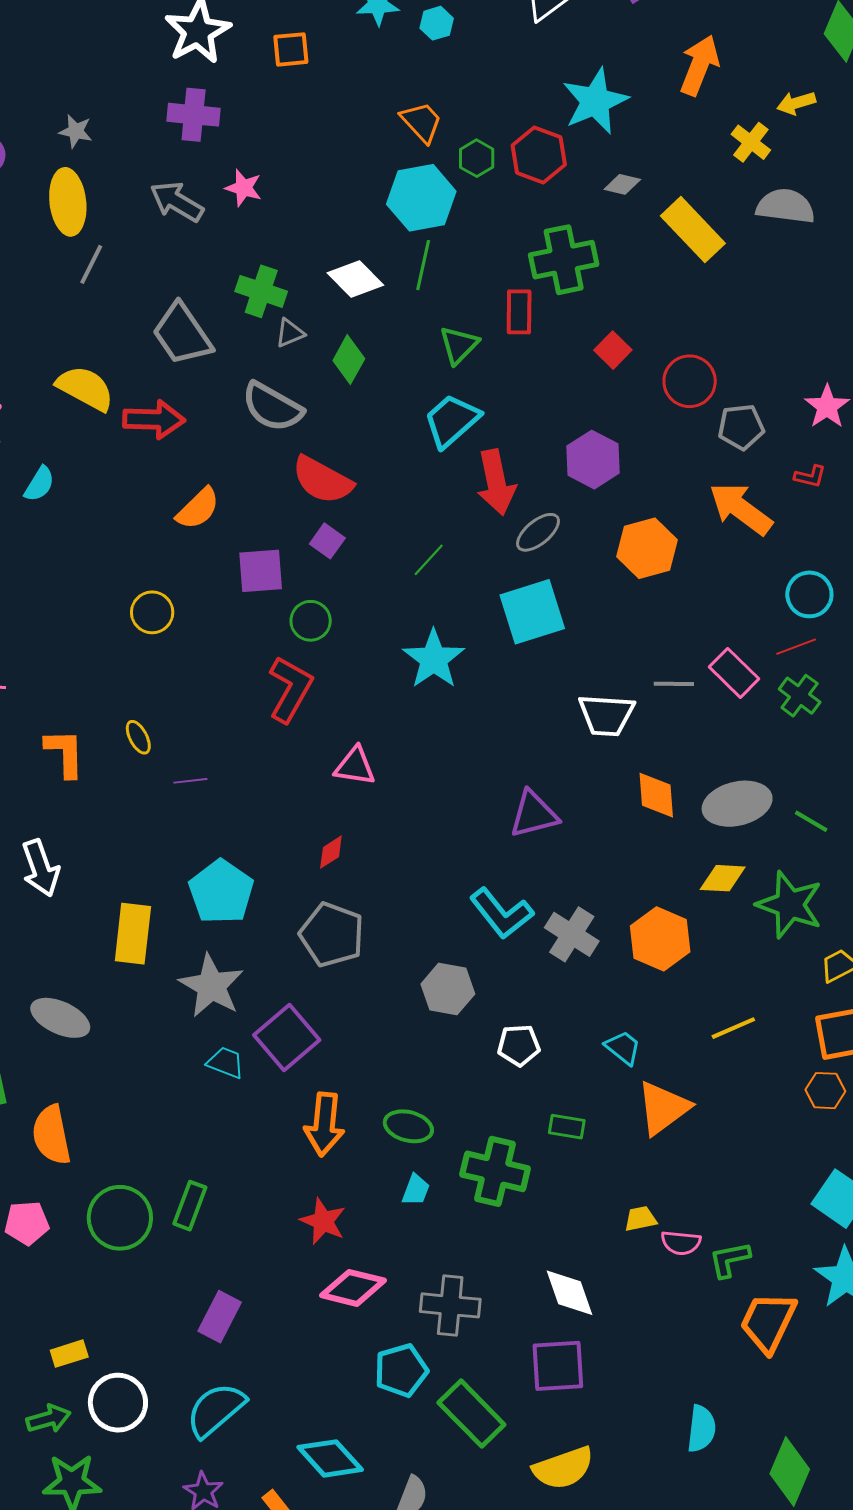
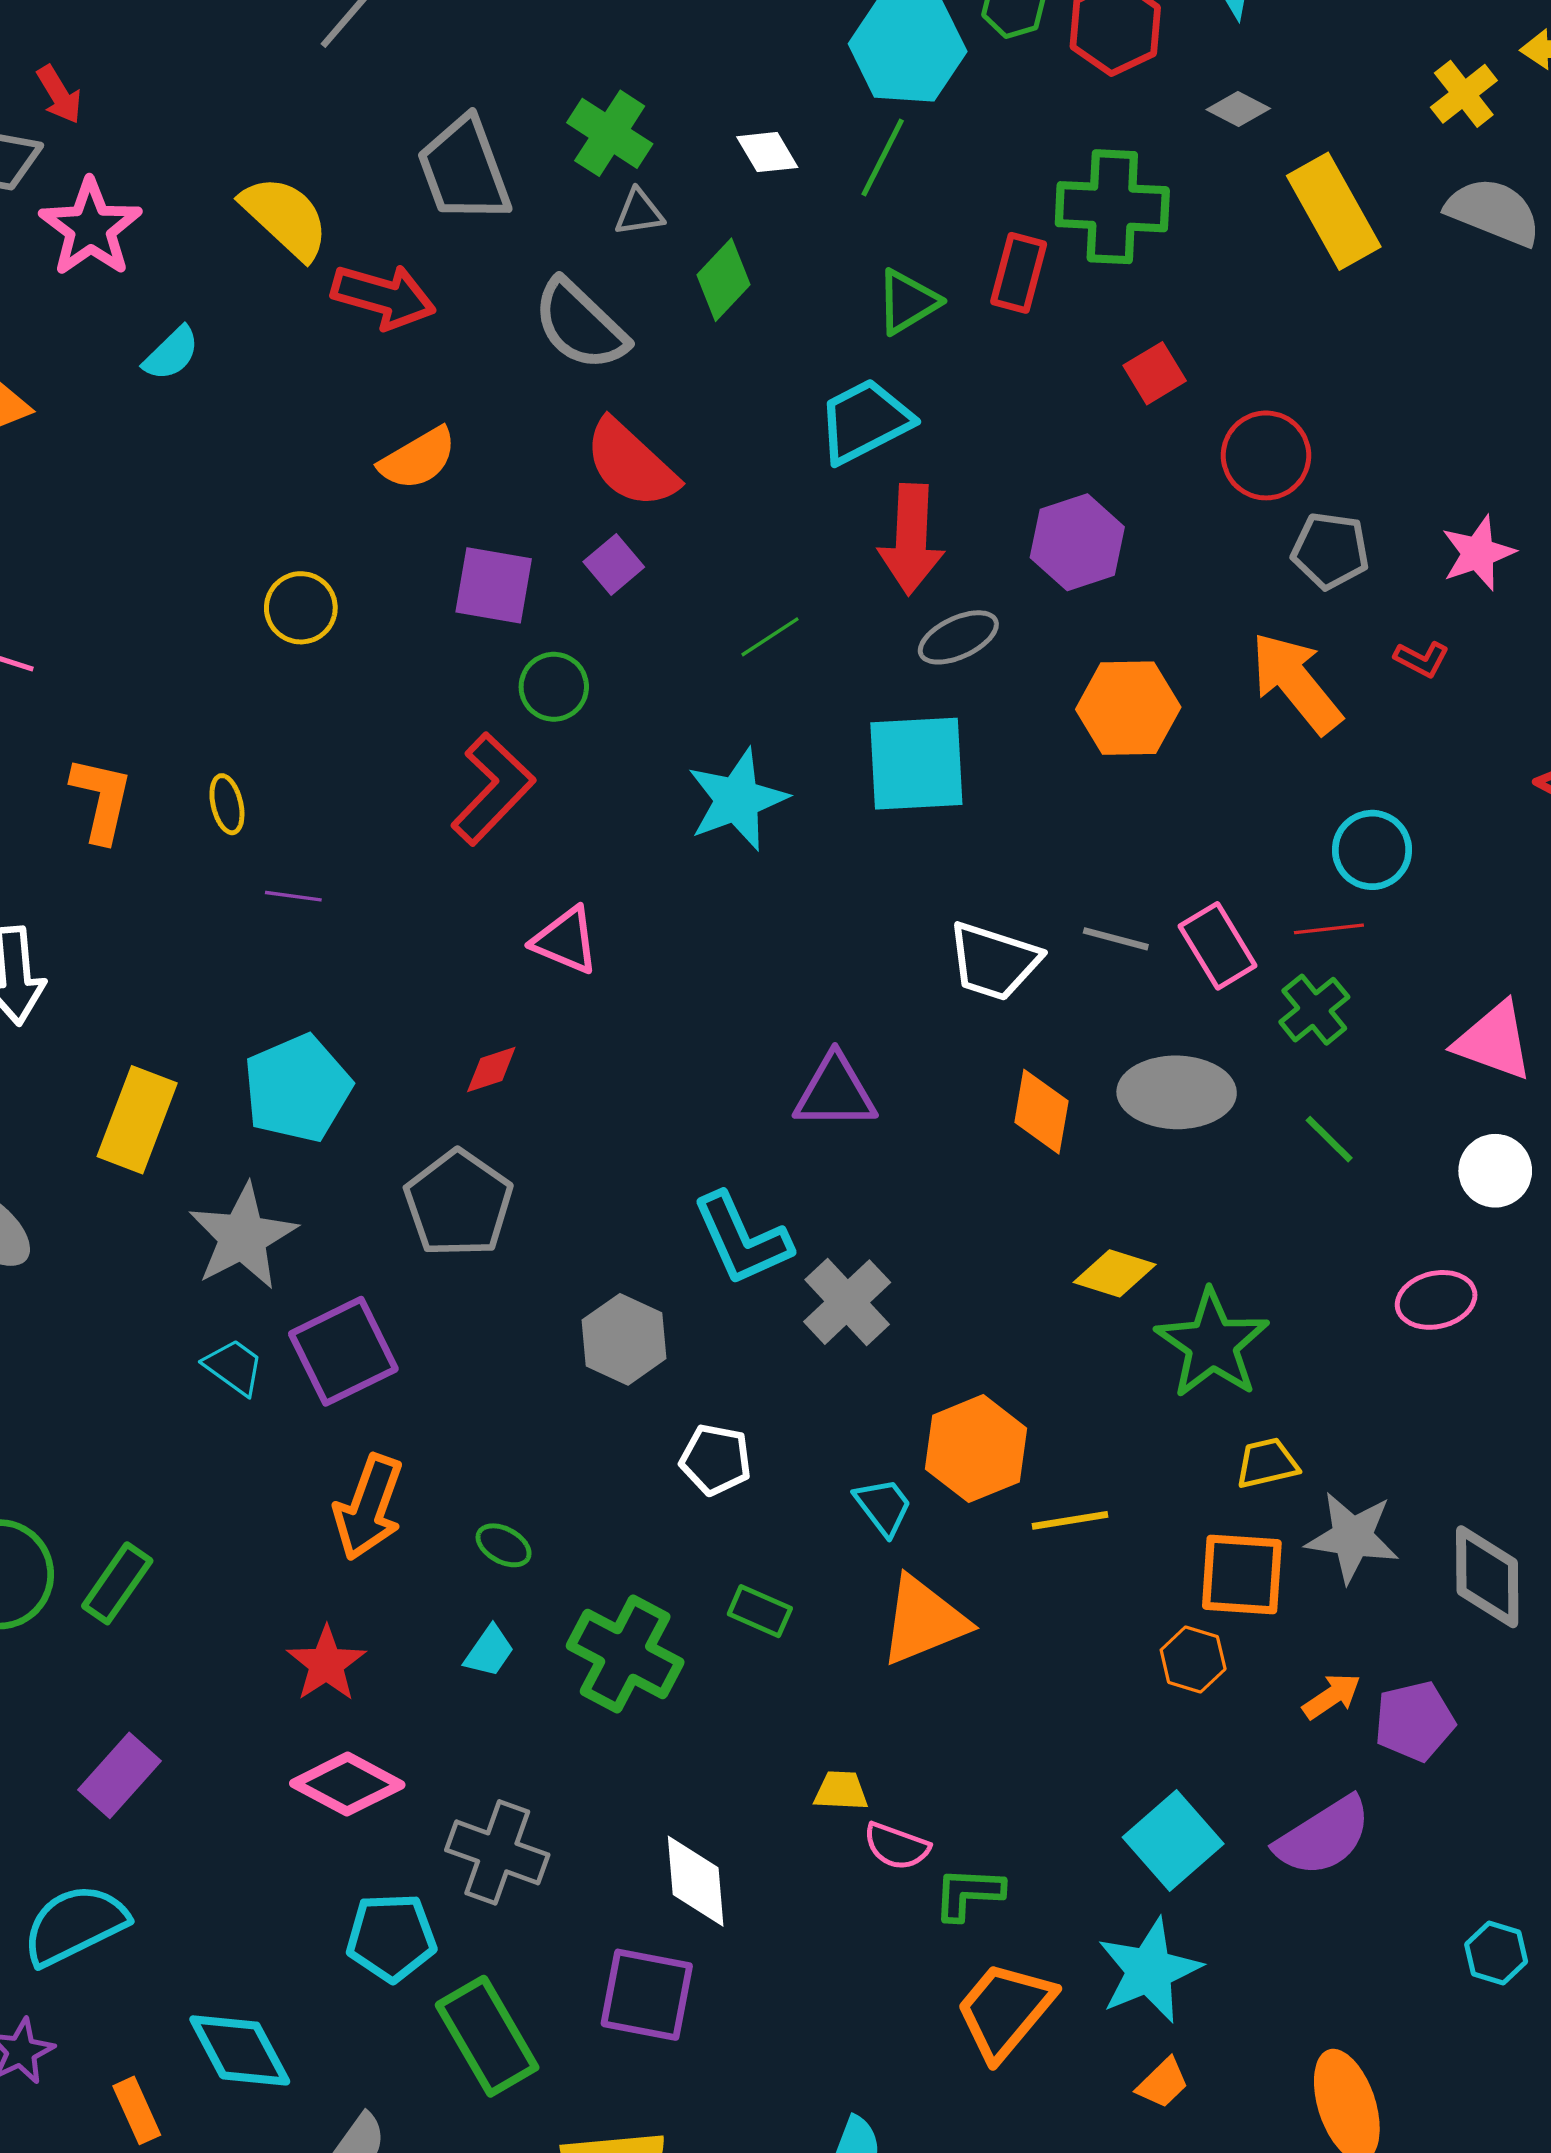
white diamond: (355, 279) -> (767, 152), size x0.7
gray ellipse: (737, 804) -> (1177, 1092), moved
green line: (811, 821) -> (1329, 1139), moved
orange hexagon: (660, 939) -> (976, 1449), moved
green ellipse: (408, 1126) -> (504, 1545), size x0.7

